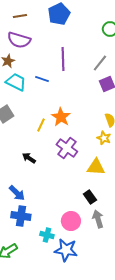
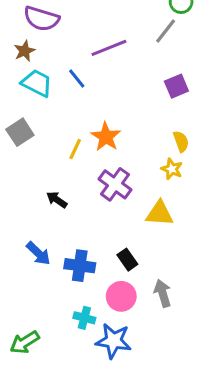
purple line: (63, 59) -> (109, 48), turned 70
gray line: (100, 63) -> (166, 31), moved
blue line: (42, 79) -> (77, 79), turned 32
black rectangle: (90, 197) -> (127, 260), moved
blue cross: (21, 216) -> (80, 266), moved

